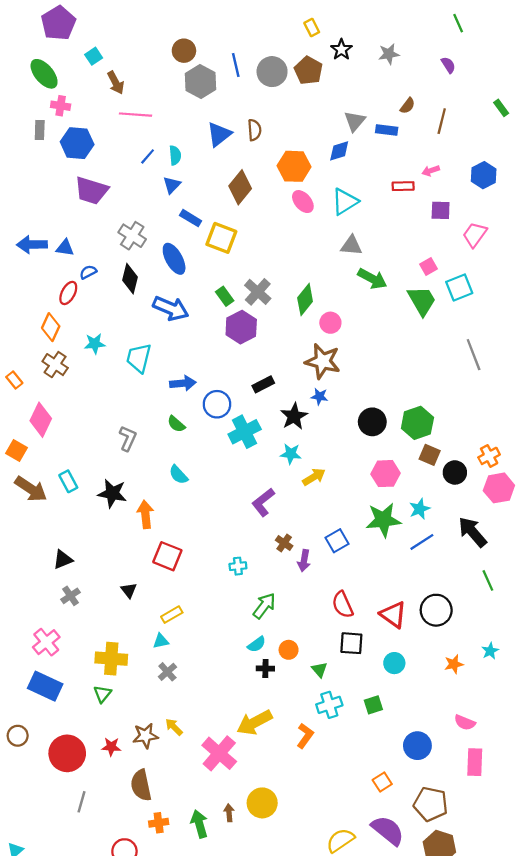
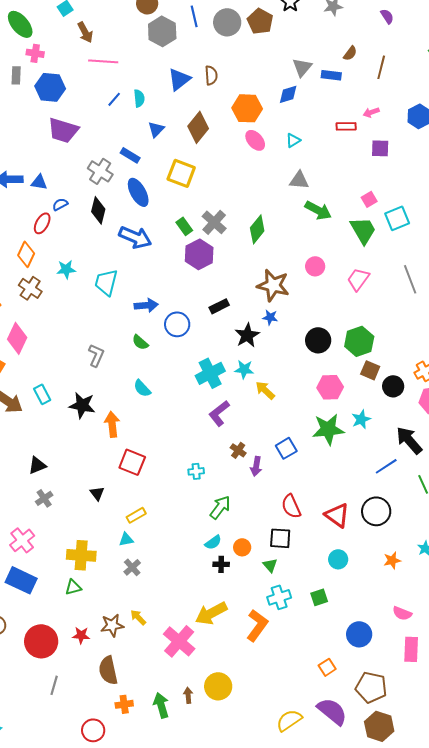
blue triangle: (172, 185) -> (156, 129), moved
cyan triangle: (345, 202) -> (293, 140), size x0.6
blue rectangle: (191, 218) -> (130, 155), moved
pink trapezoid: (475, 235) -> (358, 279), moved
pink circle: (330, 323) -> (315, 266), moved
cyan cross: (245, 432) -> (210, 373), moved
yellow arrow: (314, 477) -> (265, 390), turned -105
blue line: (422, 542) -> (386, 466), moved
black square: (351, 643) -> (280, 538), moved
green triangle: (102, 694) -> (73, 587), turned 36
orange L-shape: (305, 736) -> (257, 625), size x1.4

